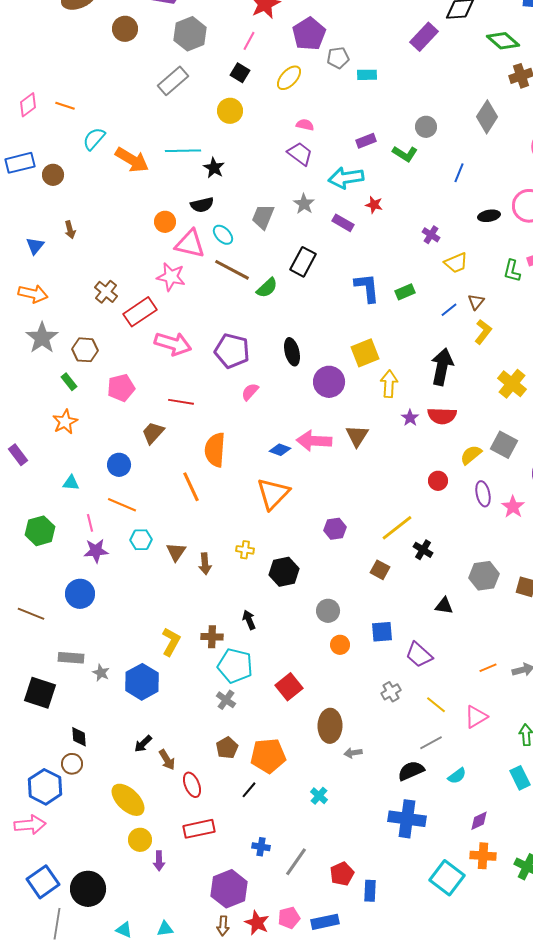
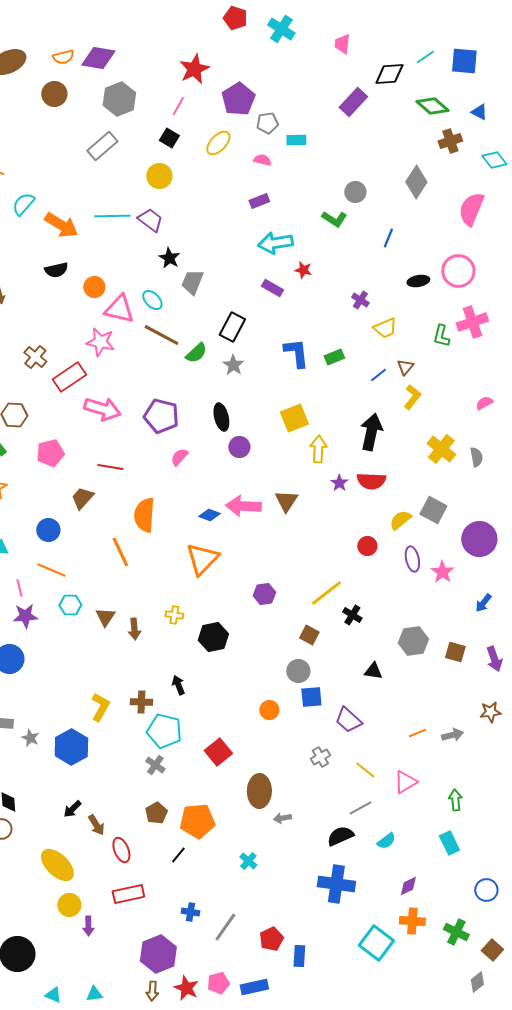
pink semicircle: (305, 125) -> (262, 160), moved
purple rectangle: (366, 141) -> (259, 201), moved
purple trapezoid: (300, 154) -> (150, 220), moved
black star: (214, 168) -> (169, 258), moved
gray star: (304, 204) -> (233, 365), moved
black semicircle: (202, 205) -> (56, 270), moved
purple circle: (329, 382) -> (239, 447), moved, size x0.7
gray circle: (328, 611) -> (298, 671), moved

